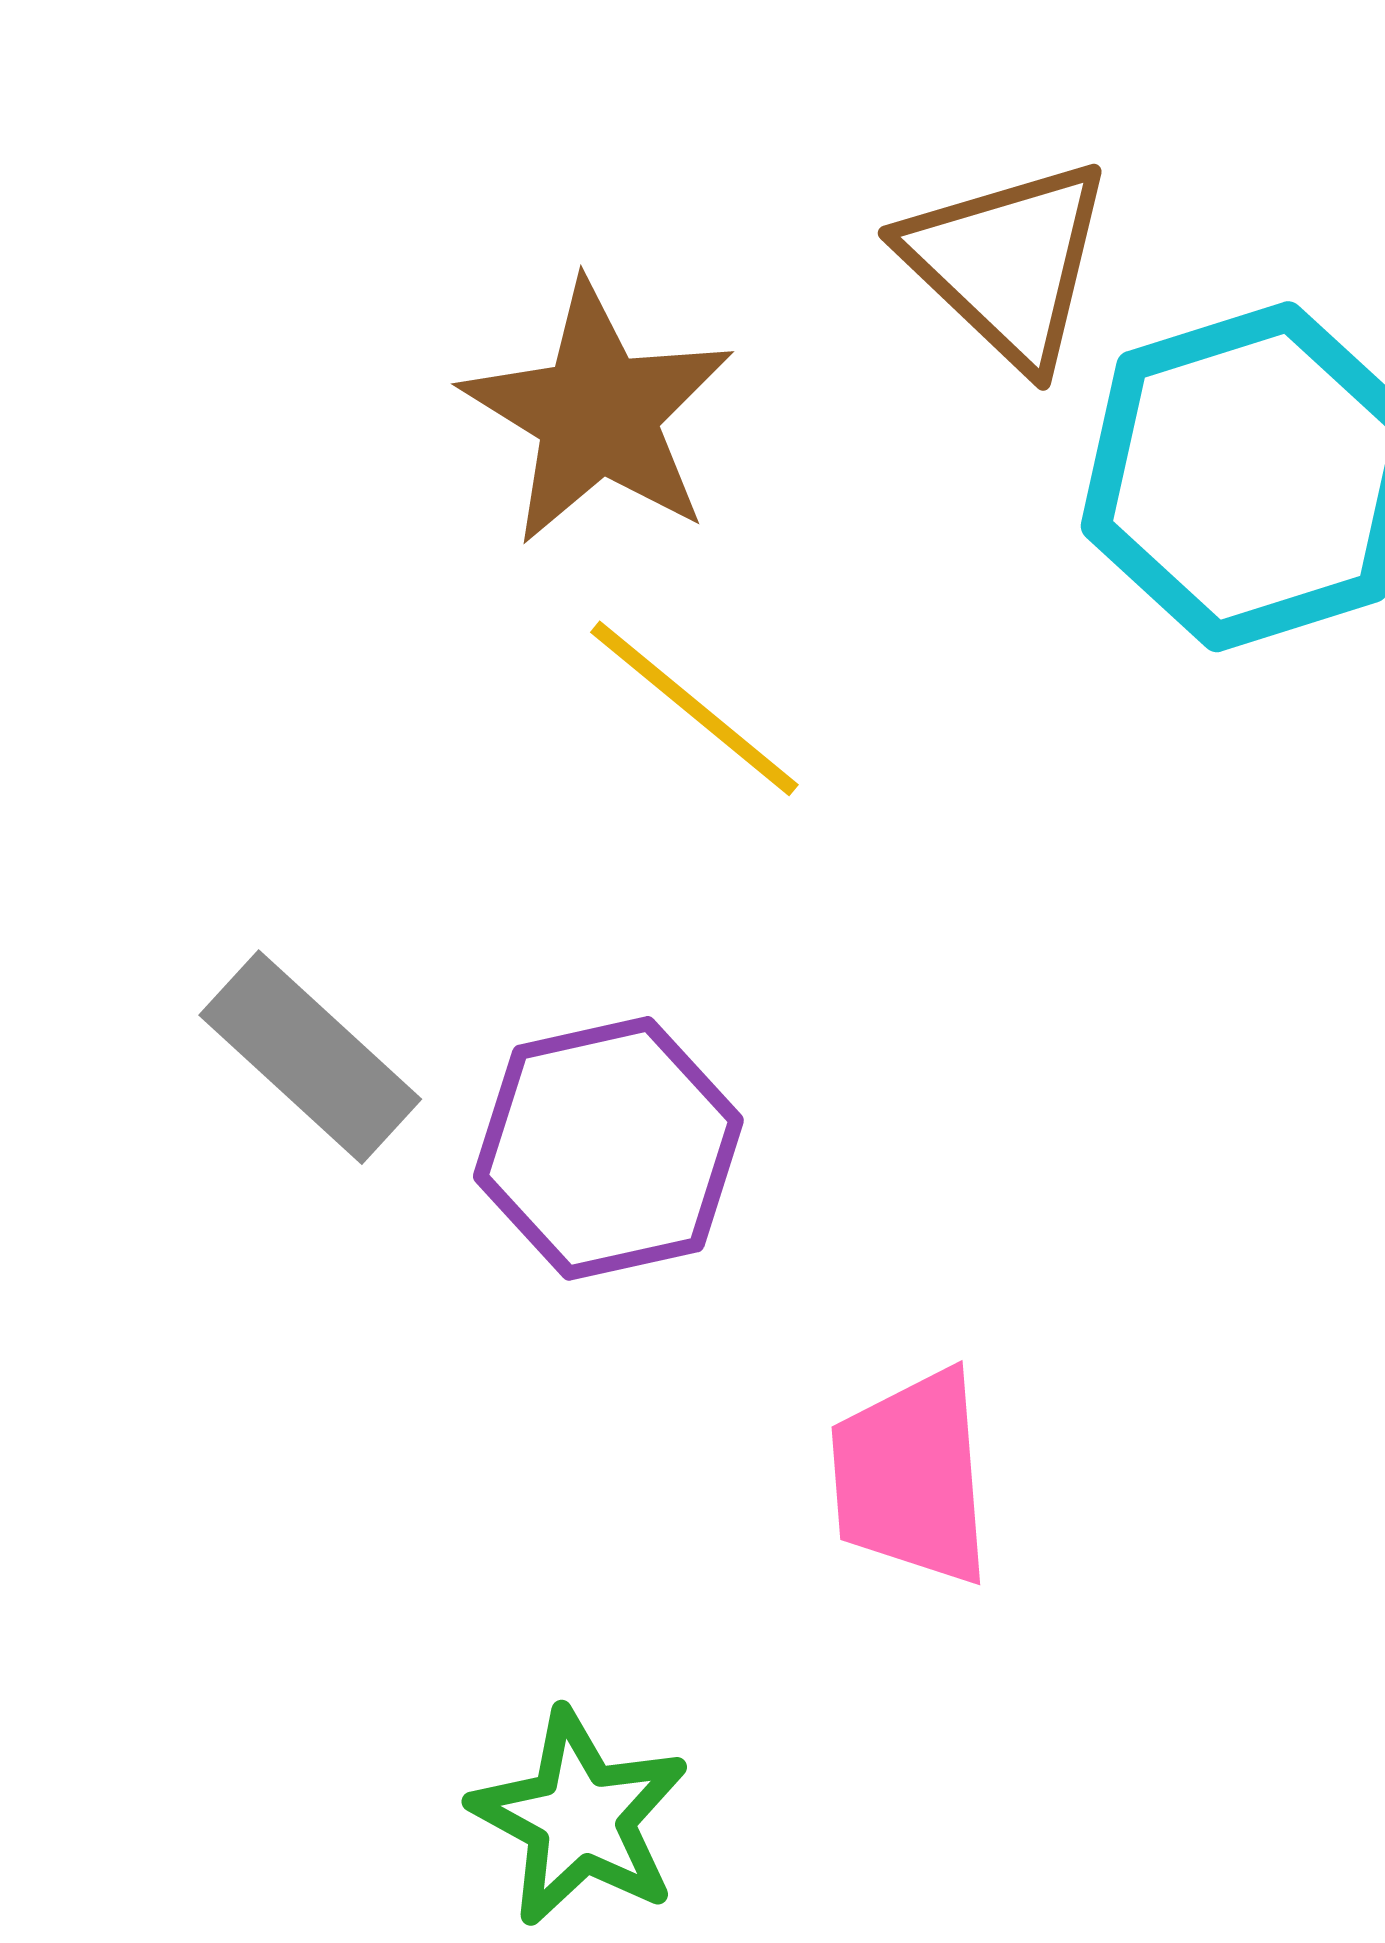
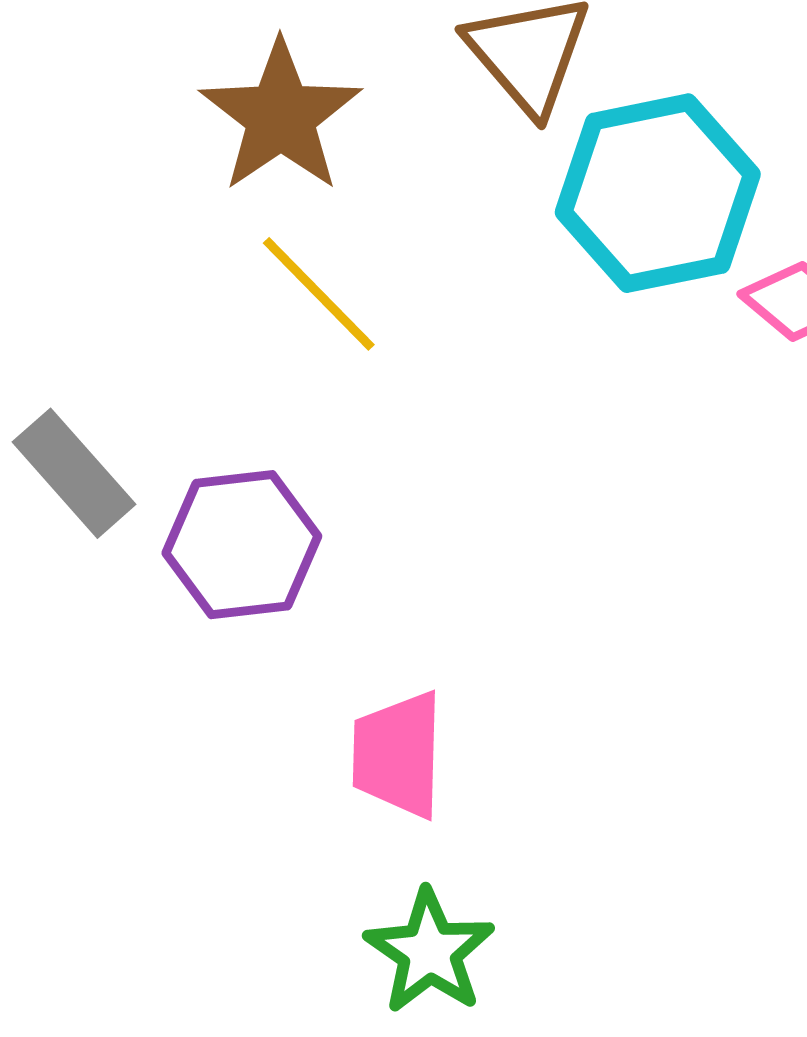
green star: (580, 1818) -> (429, 952), moved

